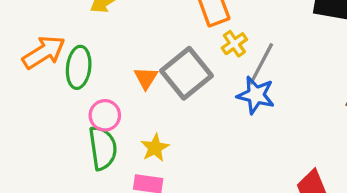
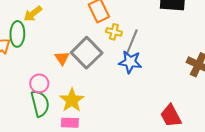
yellow cross: (234, 44) -> (114, 32), turned -35
green ellipse: (79, 67) -> (17, 34), moved
yellow star: (155, 148) -> (72, 100), size x1.4

